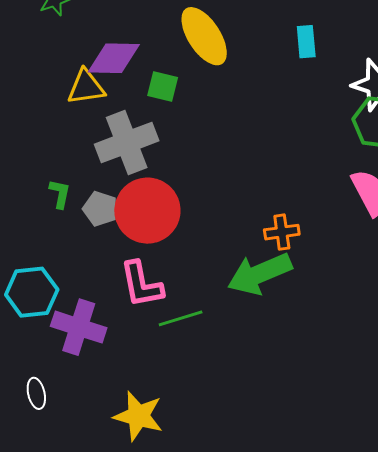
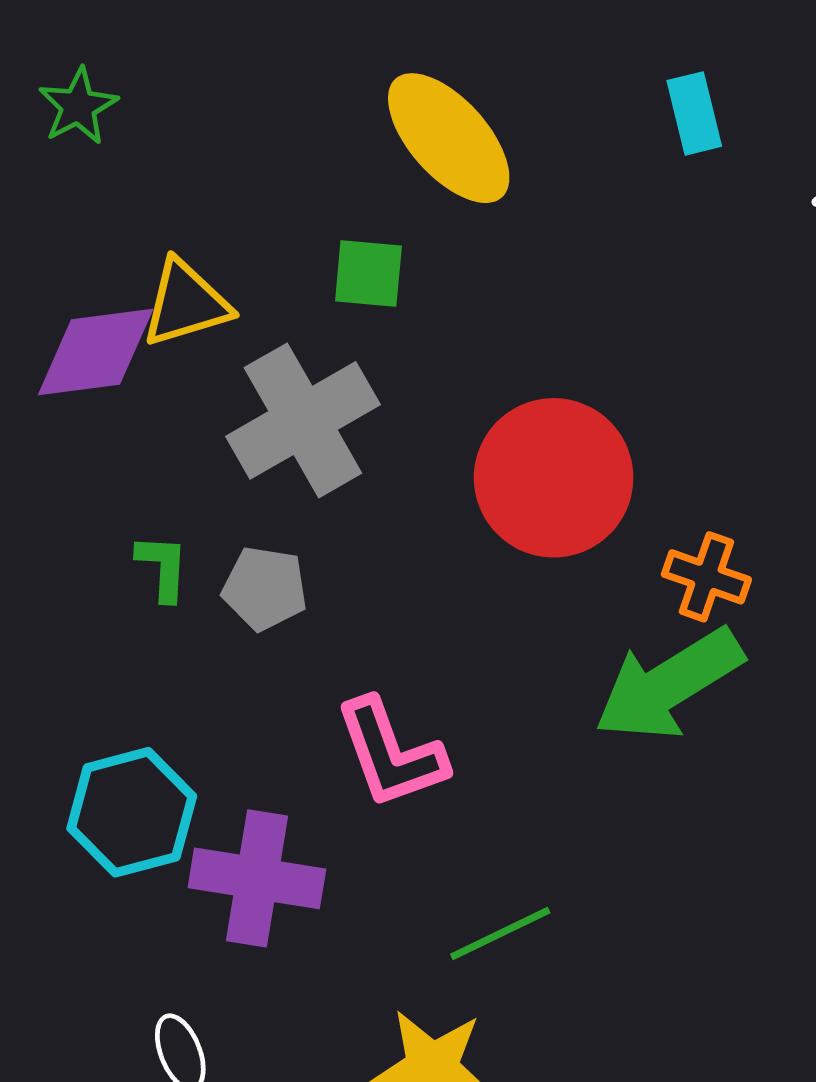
purple diamond: (114, 58) -> (96, 352), moved
red circle: (147, 211) -> (554, 478), moved
orange cross: (282, 232) -> (706, 577), turned 36
green line: (181, 318) -> (500, 934), moved

